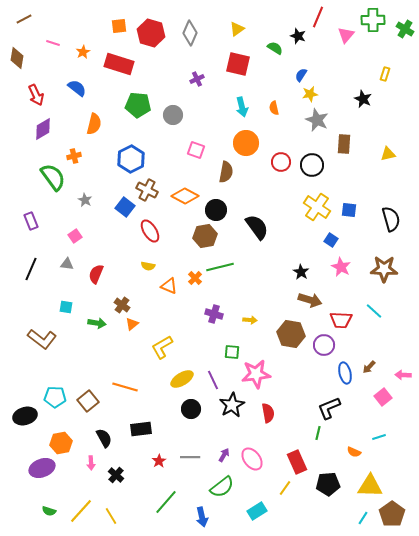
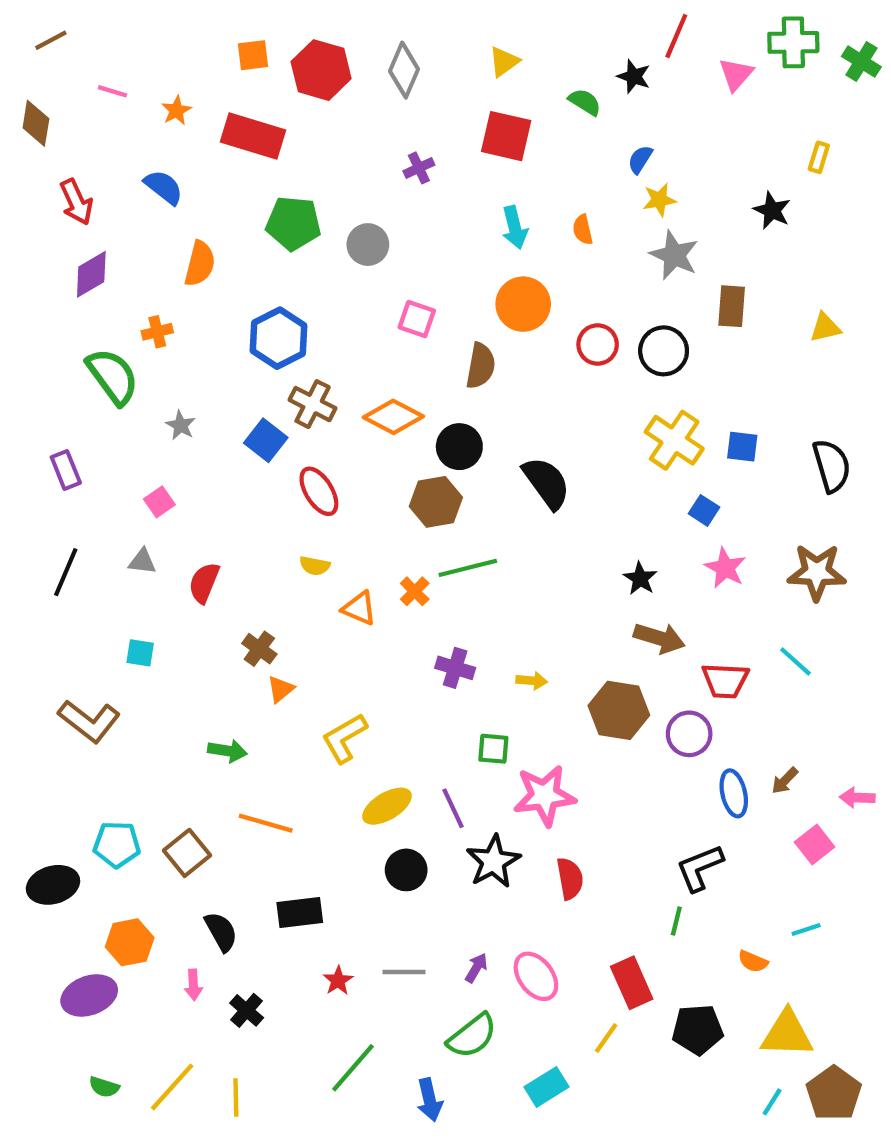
green arrow: (97, 323) -> (227, 751), moved
yellow line: (111, 516) -> (236, 1098), turned 30

